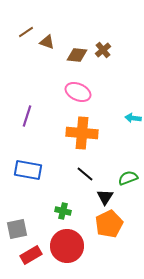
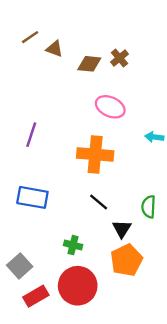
pink ellipse: (78, 92) -> (110, 107), moved
green semicircle: (128, 178) -> (149, 207), turned -66
gray square: (17, 229) -> (20, 266), turned -30

